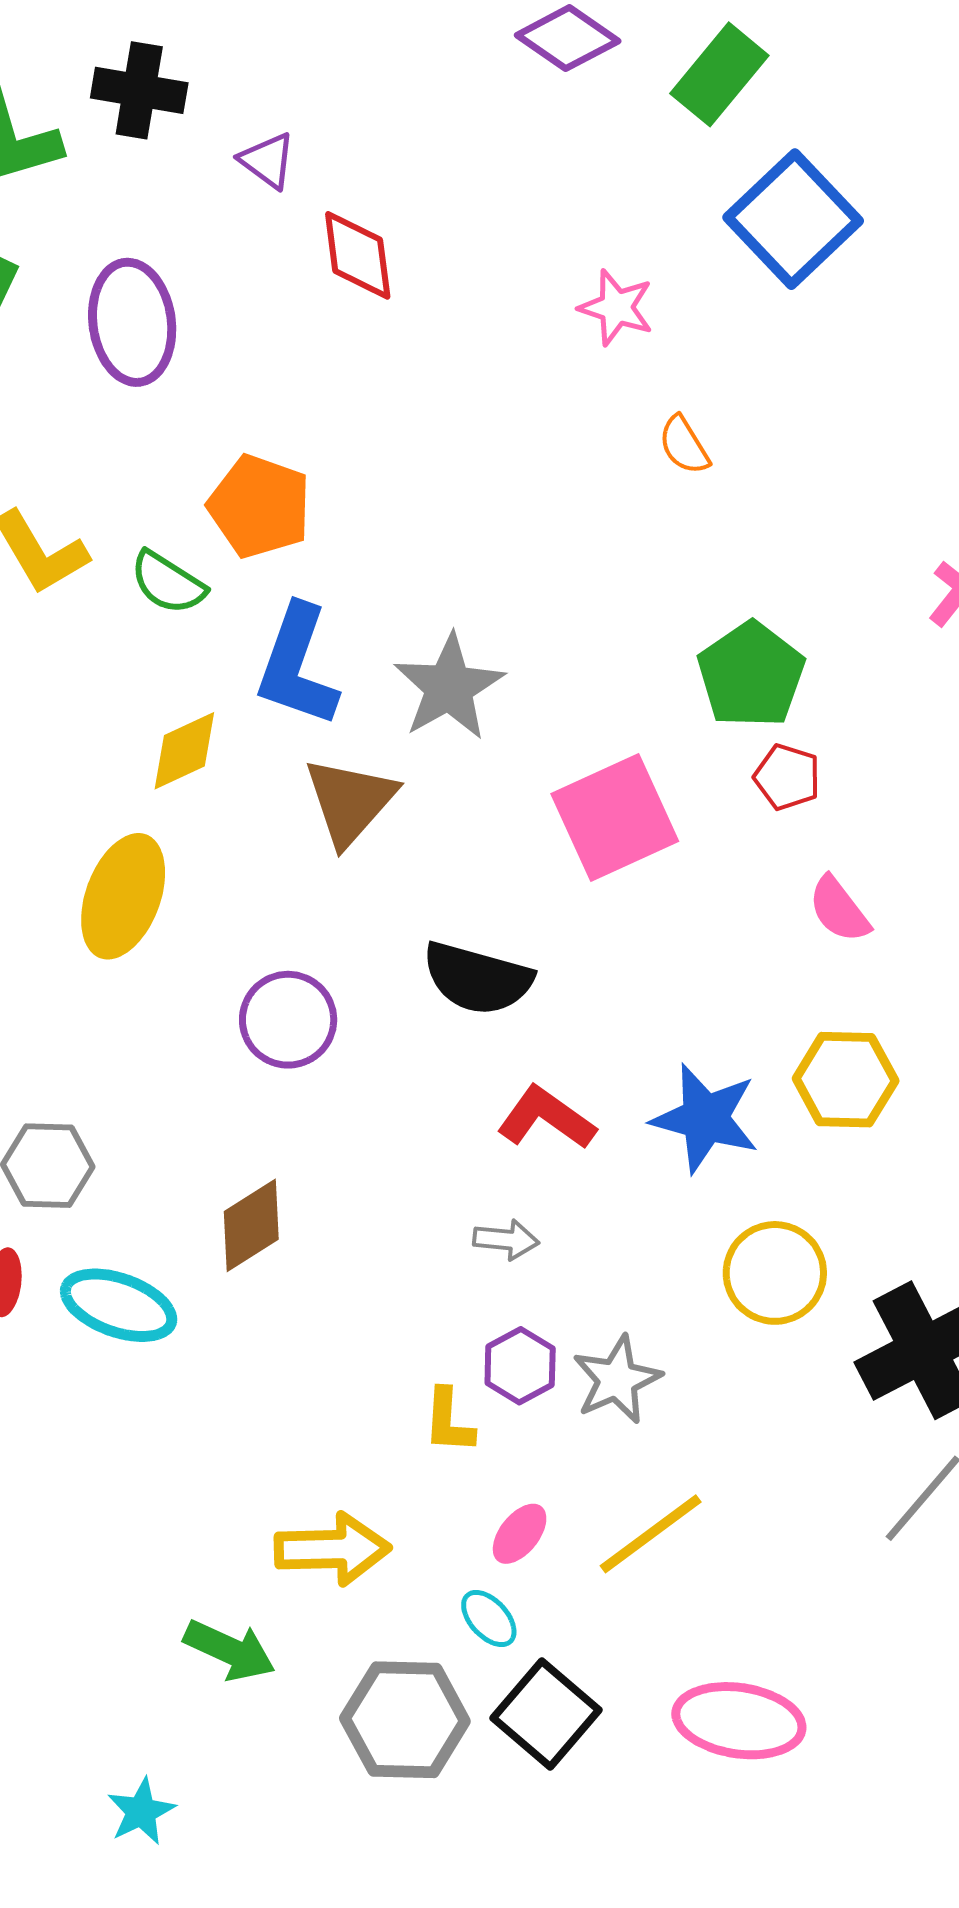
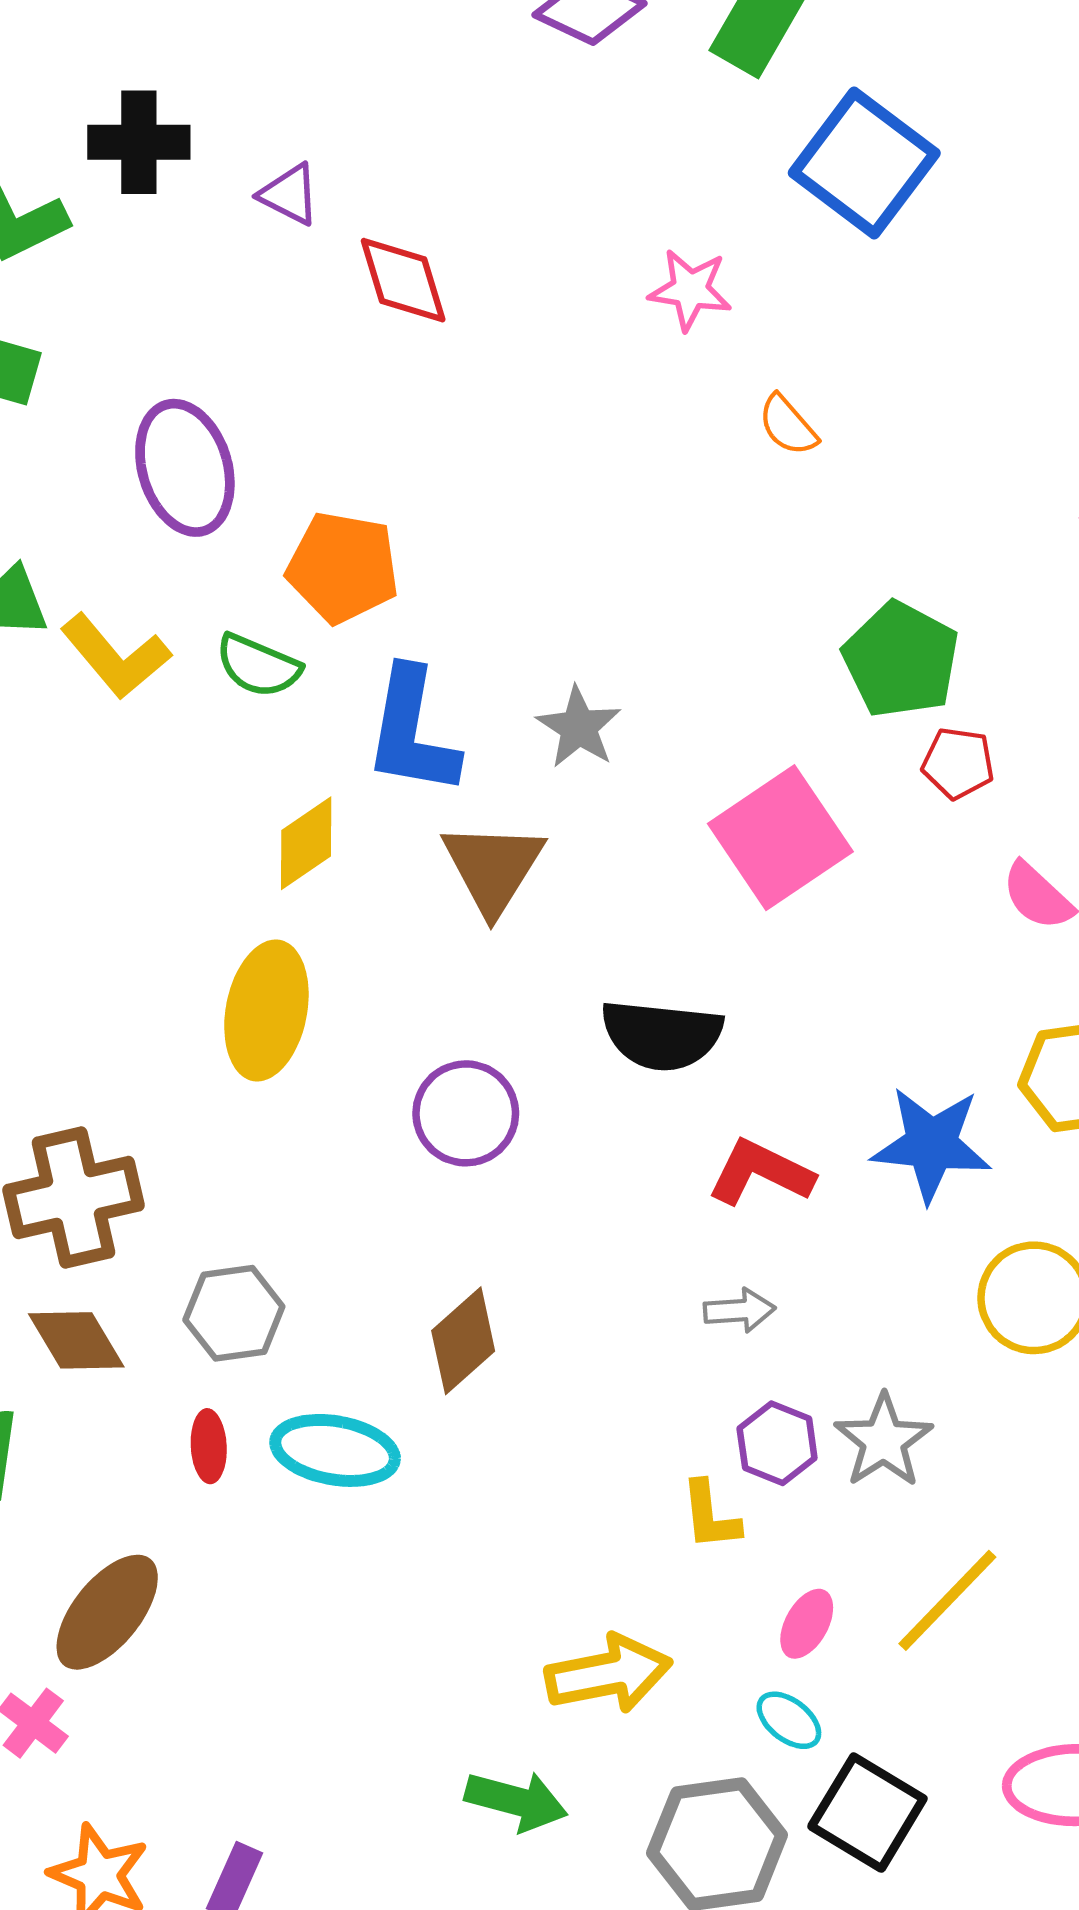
purple ellipse: (132, 322) -> (185, 468), moved
gray star: (449, 687) -> (579, 727), size x0.7

